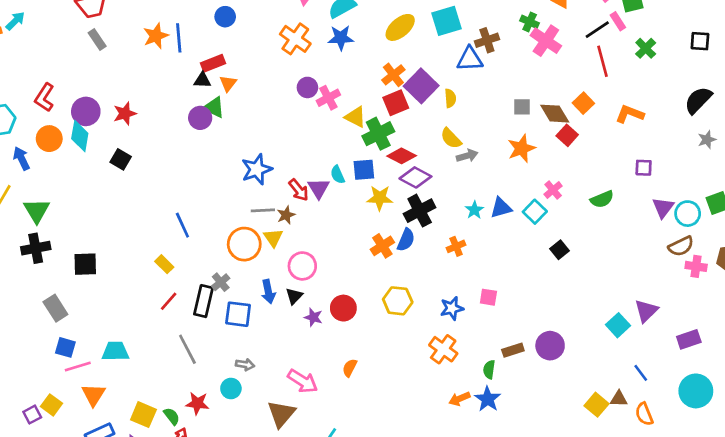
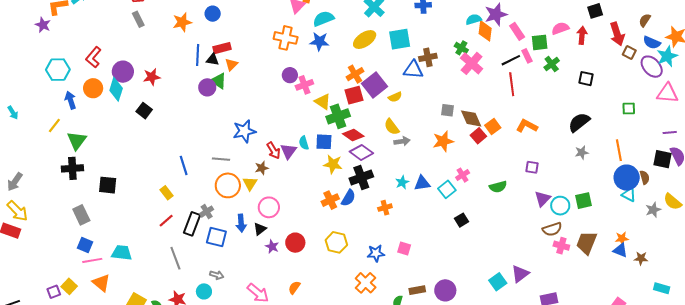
blue circle: (225, 17) -> (213, 14), moved
blue line: (179, 38) -> (198, 55), moved
orange cross: (295, 39) -> (286, 38), turned -30
green cross: (646, 48) -> (552, 64), moved
yellow semicircle: (450, 98) -> (395, 97), turned 64
orange square: (583, 103) -> (493, 126), moved
gray line: (263, 210) -> (221, 159), moved
orange triangle: (94, 395) -> (101, 283), turned -30

